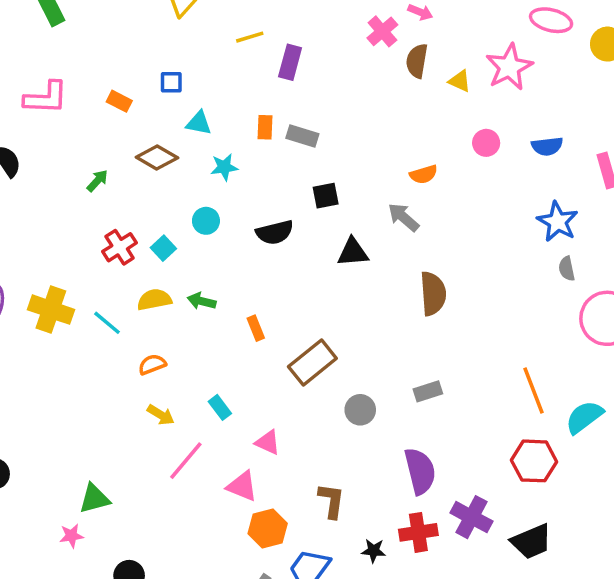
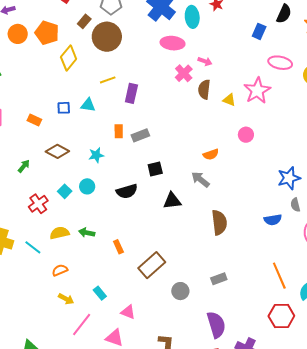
cyan triangle: (199, 123) -> (88, 105), moved
gray rectangle: (302, 136) -> (140, 135), turned -36
blue semicircle: (547, 146) -> (273, 220), moved
blue star: (558, 222) -> (289, 178), turned 30
cyan square: (163, 248) -> (65, 191), moved

